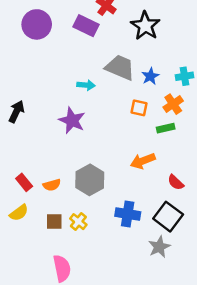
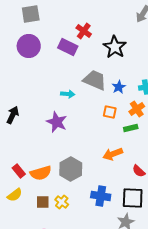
orange semicircle: (52, 185) -> (41, 173), size x1.5
black square: (168, 217) -> (133, 198), turned -35

